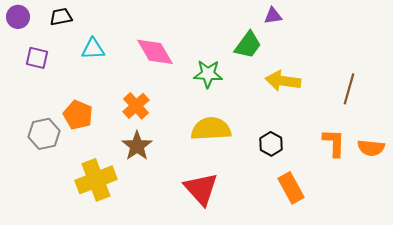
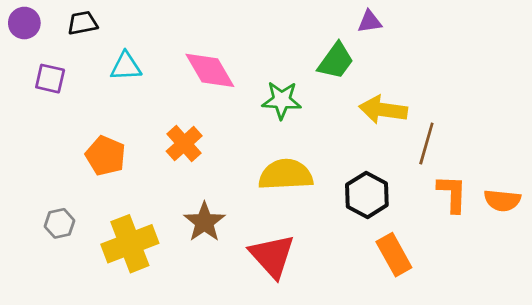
brown line: (349, 89) -> (426, 144), moved
gray hexagon: (44, 134) -> (60, 223), moved, size x0.7
black hexagon: (271, 144) -> (367, 195), size x1.4
brown star: (137, 146) -> (204, 222), moved

